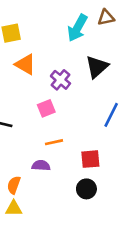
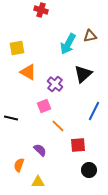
orange line: (54, 142) -> (58, 126), moved, turned 56
purple semicircle: (41, 166) -> (40, 150), turned 40
black circle: (86, 189) -> (89, 170), moved
yellow triangle: (14, 208) -> (38, 182), moved

